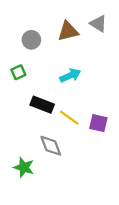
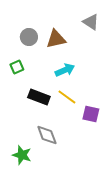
brown triangle: (68, 31) -> (56, 39), moved
yellow line: (69, 118) -> (67, 97), moved

